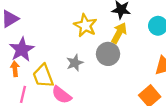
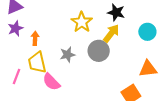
purple star: (22, 49) -> (15, 28), moved, size x0.7
orange arrow: (15, 69) -> (35, 38), moved

